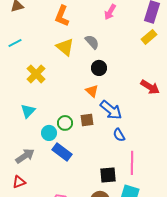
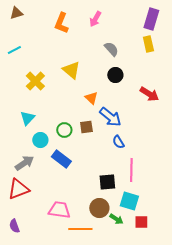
pink arrow: (110, 12) -> (95, 19), moved
yellow rectangle: (149, 37) -> (148, 44), turned -63
gray semicircle: (92, 42) -> (111, 49), moved
yellow triangle: (65, 47) -> (71, 70), moved
black circle: (99, 68) -> (115, 75), moved
cyan circle: (49, 133) -> (40, 140), moved
red triangle: (19, 182) -> (18, 189), size x1.6

